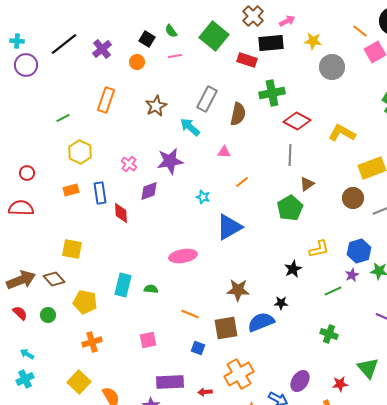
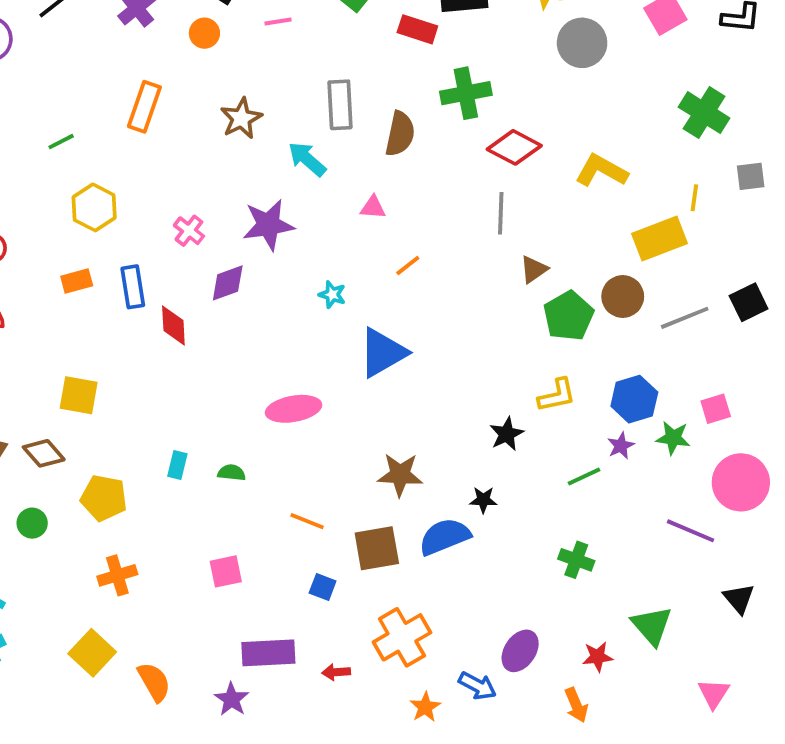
gray rectangle: (207, 99) -> (340, 105), turned -30
green pentagon: (290, 208) -> (568, 316), moved
cyan rectangle: (123, 285) -> (177, 465), size x0.6

